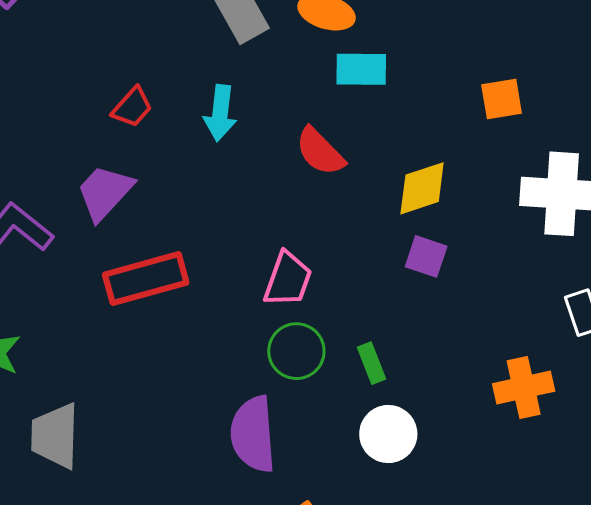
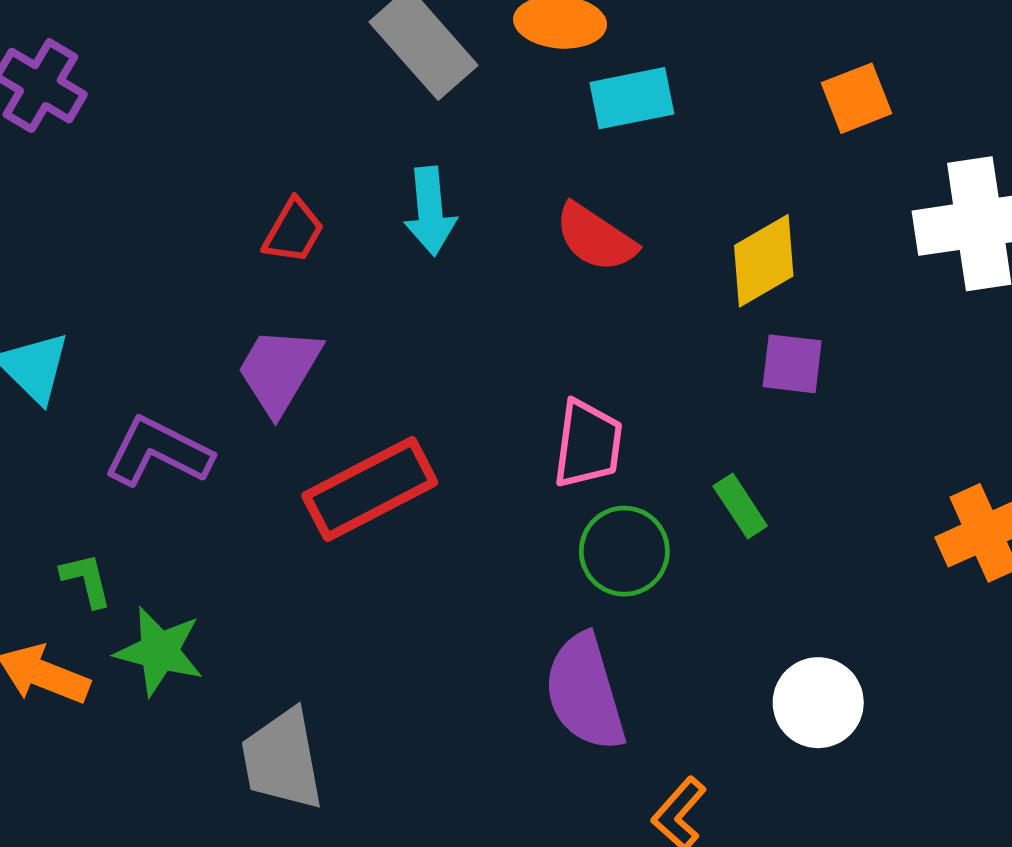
green rectangle: (371, 363) -> (740, 506), moved
white circle: (388, 434) -> (818, 703), moved

